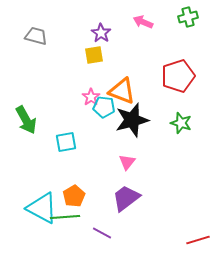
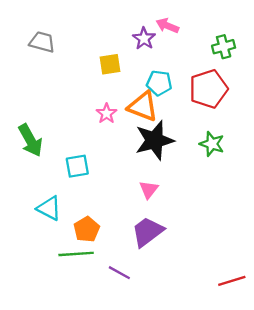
green cross: (188, 17) -> (224, 47), moved
purple star: (101, 33) -> (144, 39), moved
cyan pentagon: (104, 107) -> (159, 83), moved
cyan triangle: (42, 208) -> (49, 208), moved, size x0.7

